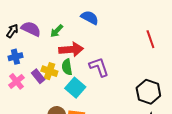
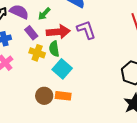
purple L-shape: (99, 67) -> (86, 30), moved
purple rectangle: (38, 76) -> (31, 33), moved

